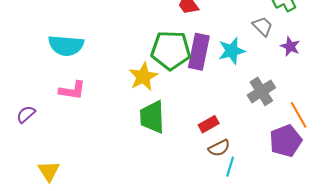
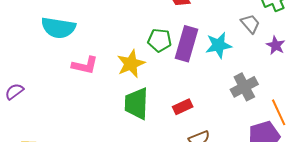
green pentagon: (171, 50) -> (160, 40), size x0.6
pink L-shape: (72, 90) -> (85, 65), moved
red rectangle: (209, 124) -> (183, 107), moved

